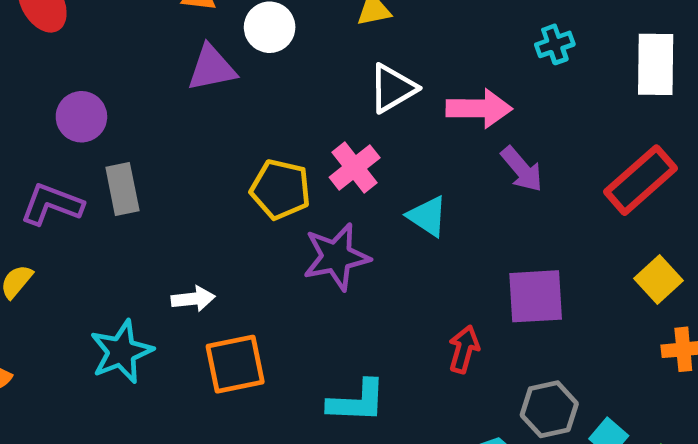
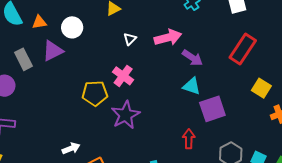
white triangle: (392, 88) -> (130, 39), size x0.6
gray rectangle: (122, 189) -> (23, 59), moved
cyan triangle: (427, 216) -> (192, 86), moved

